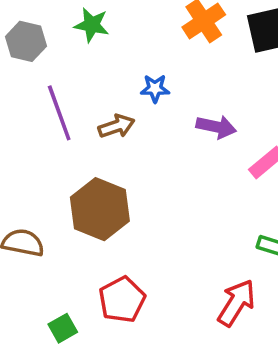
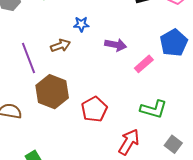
purple line: (59, 113) -> (29, 58), moved
red pentagon: (122, 300) -> (94, 109), moved

